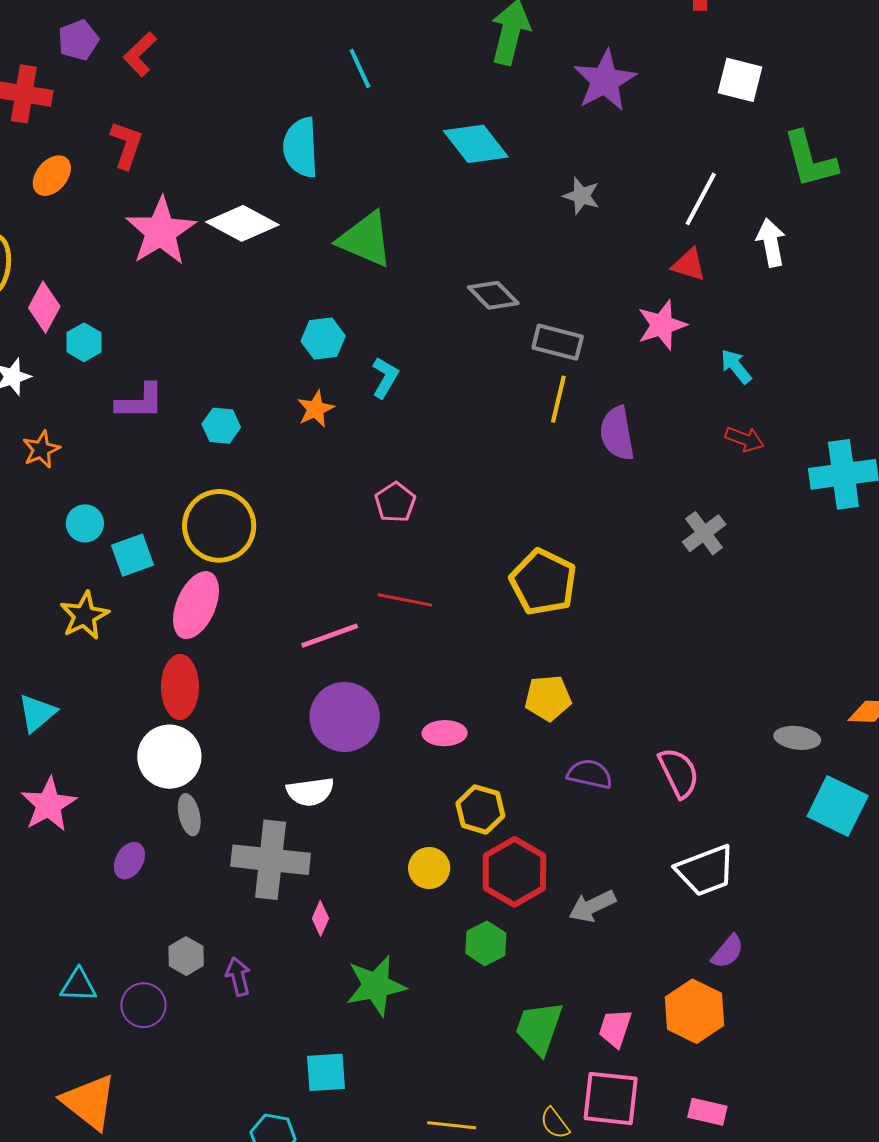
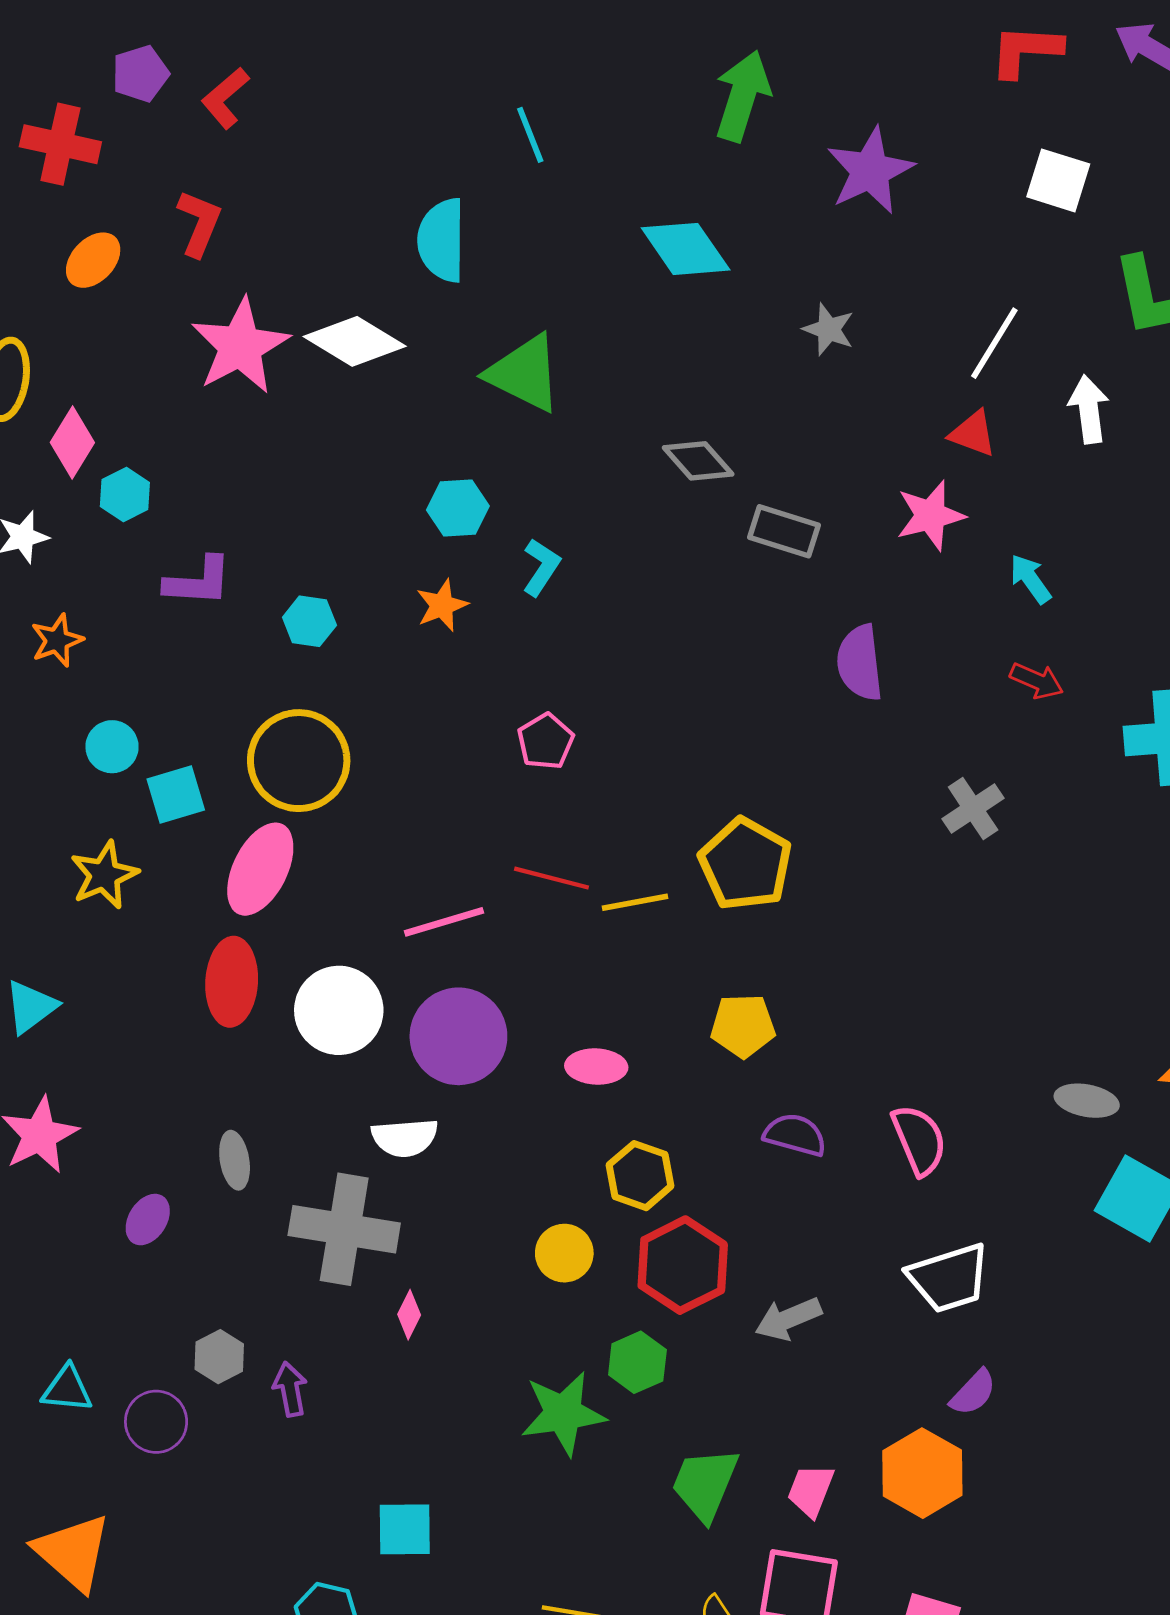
yellow line: (558, 399) -> (635, 902), moved, turned 63
white circle: (169, 757) -> (339, 1010), moved
green star: (376, 986) -> (563, 1413), moved

